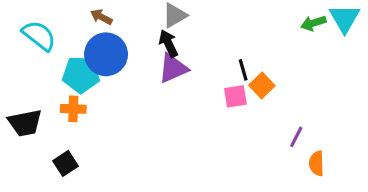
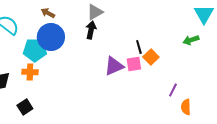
green arrow: (313, 23) -> (191, 40), moved
black arrow: (168, 43) -> (91, 30), turned 36
purple triangle: (173, 68) -> (114, 66), moved

